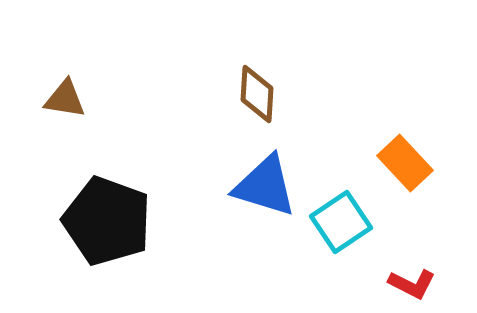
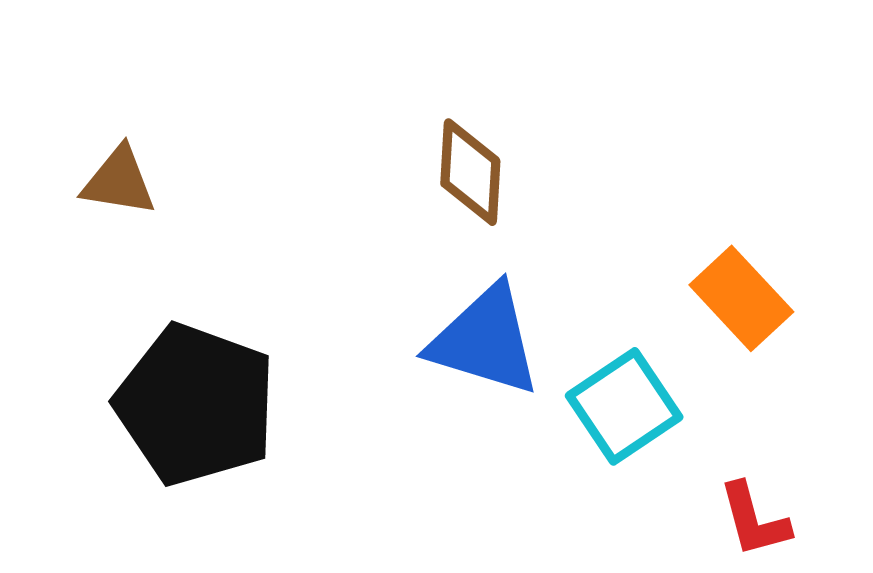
red L-shape: (412, 284) -> (754, 520), turned 48

